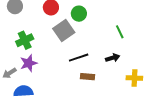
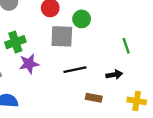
gray square: (64, 30) -> (62, 36), turned 30
purple star: (29, 63) -> (29, 64), moved
brown rectangle: (87, 77) -> (94, 98), moved

